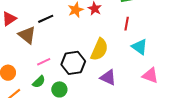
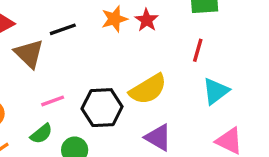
cyan triangle: (140, 47) -> (216, 91), turned 42
yellow semicircle: (99, 49) -> (148, 89), turned 30

